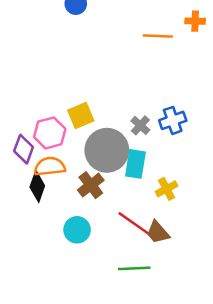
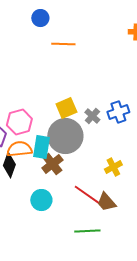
orange line: (158, 36) -> (63, 44), moved
yellow square: (81, 116) -> (66, 108), moved
cyan rectangle: (135, 164) -> (41, 147), moved

